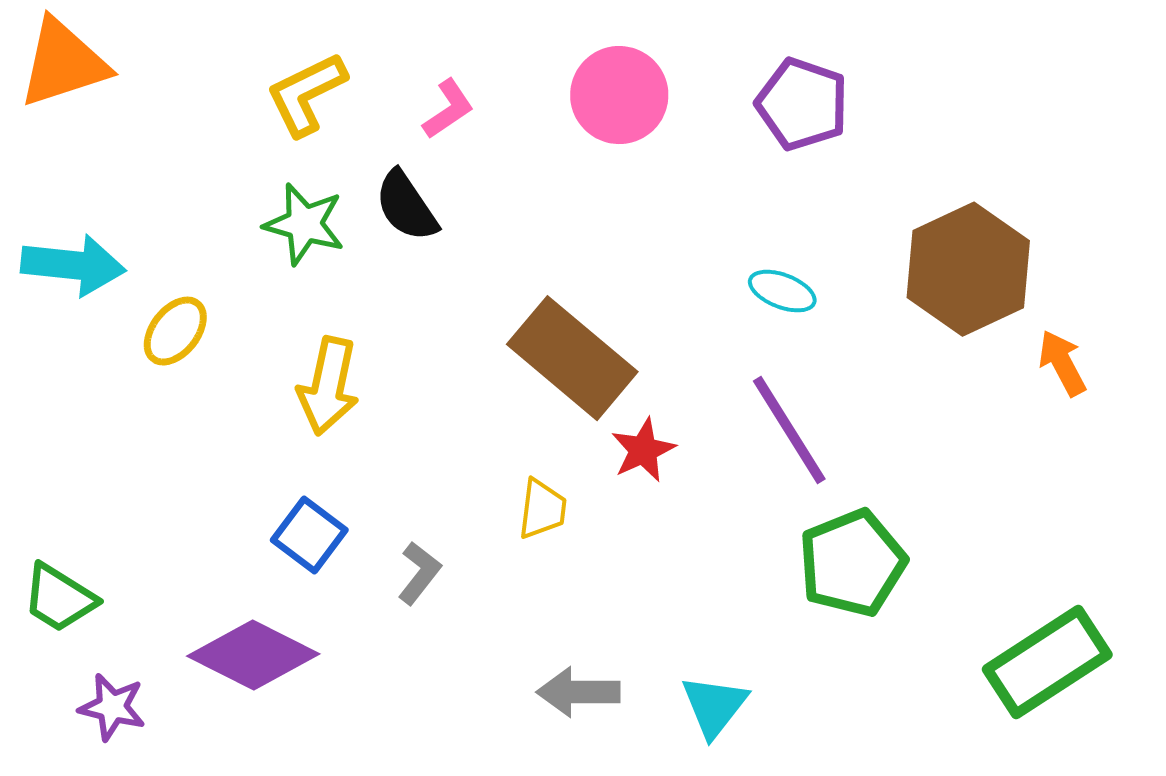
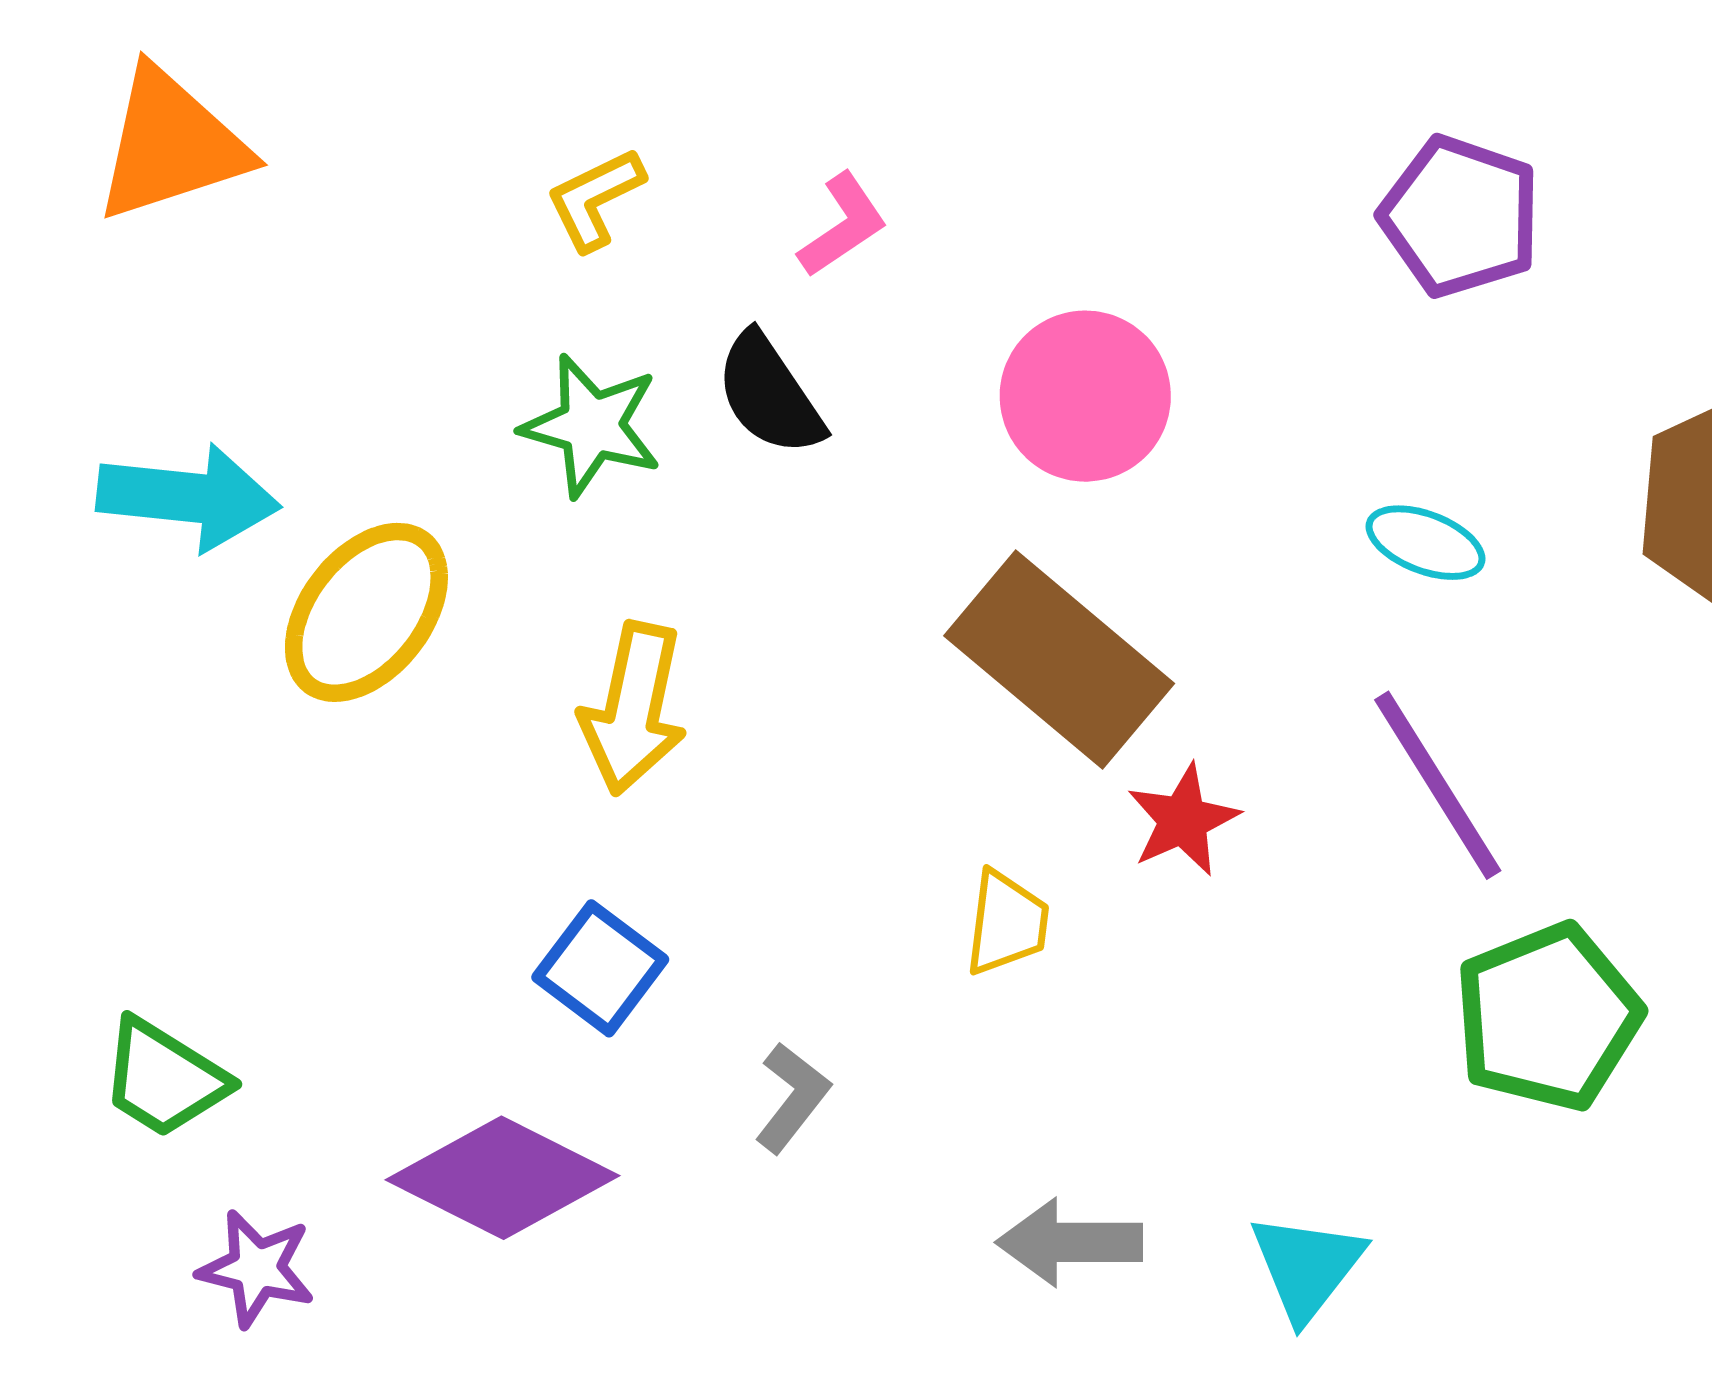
yellow L-shape: (306, 94) -> (595, 199), size x0.7
pink circle: (619, 95) -> (1085, 396), moved
yellow ellipse: (175, 331) -> (366, 612), size x1.5
gray L-shape: (419, 573) -> (792, 1097), moved

